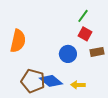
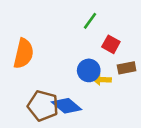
green line: (83, 16) -> (90, 21), moved
yellow arrow: (78, 85) -> (102, 80), moved

